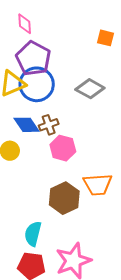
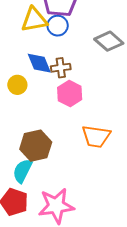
blue circle: (37, 84) -> (58, 26), size x0.6
brown hexagon: (64, 198) -> (36, 146), moved

